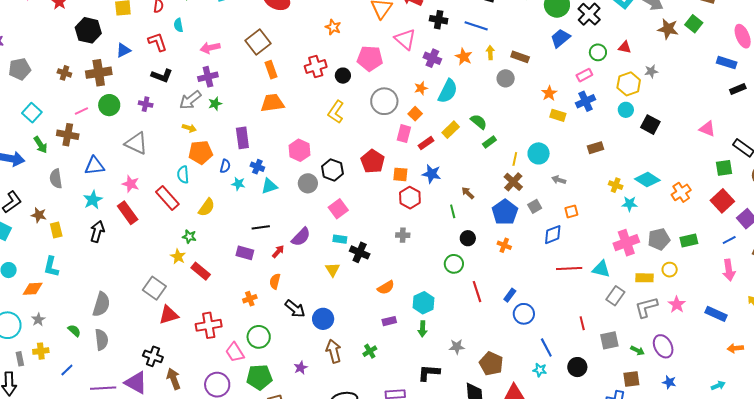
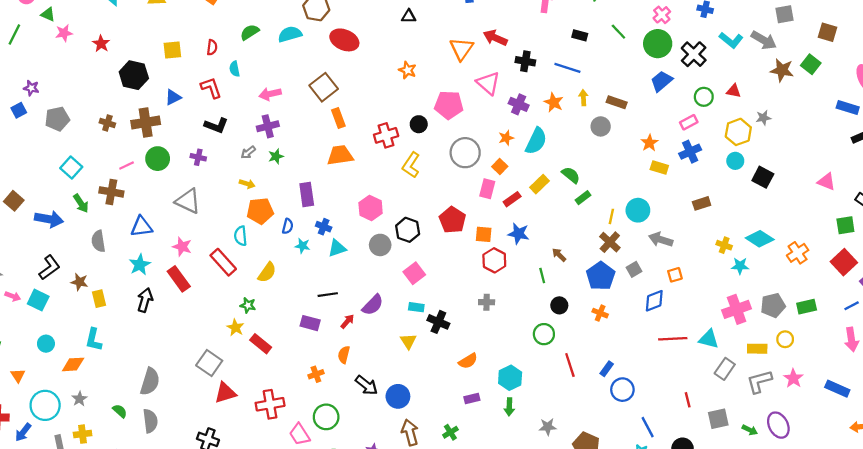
red cross: (316, 66) -> (386, 135), moved
gray arrow: (190, 100) -> (248, 152), size x0.6
gray arrow: (559, 180) -> (661, 240), size x1.5

